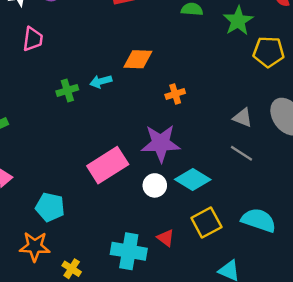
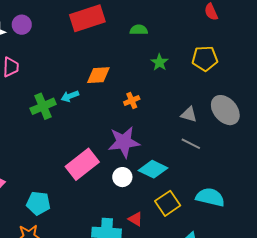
green star: (238, 21) -> (159, 62), moved, size x0.7
green cross: (67, 90) -> (43, 106), size x1.4

